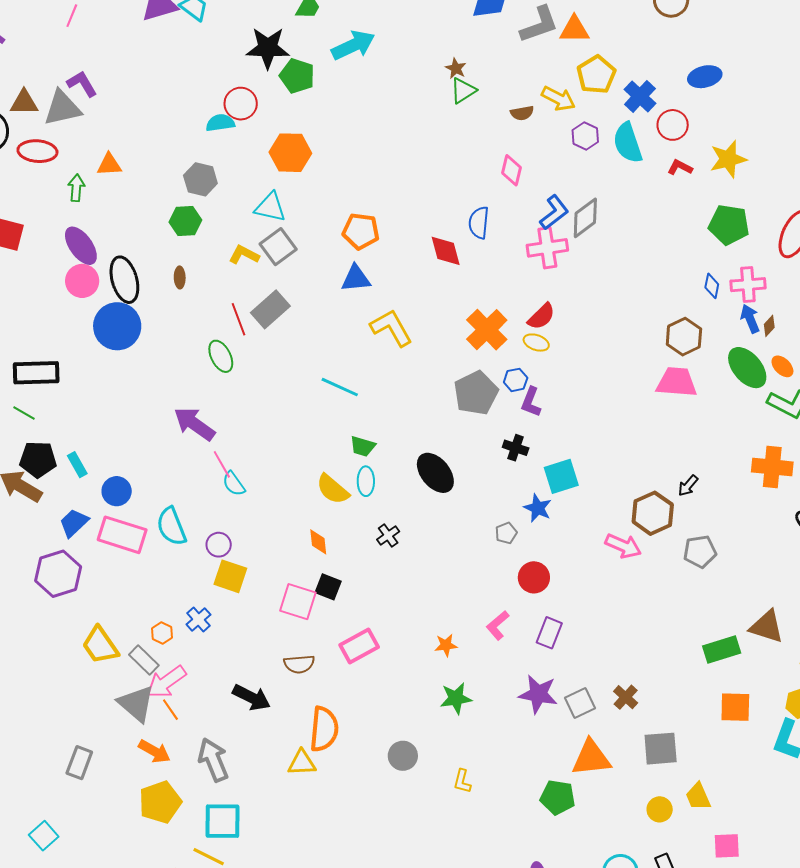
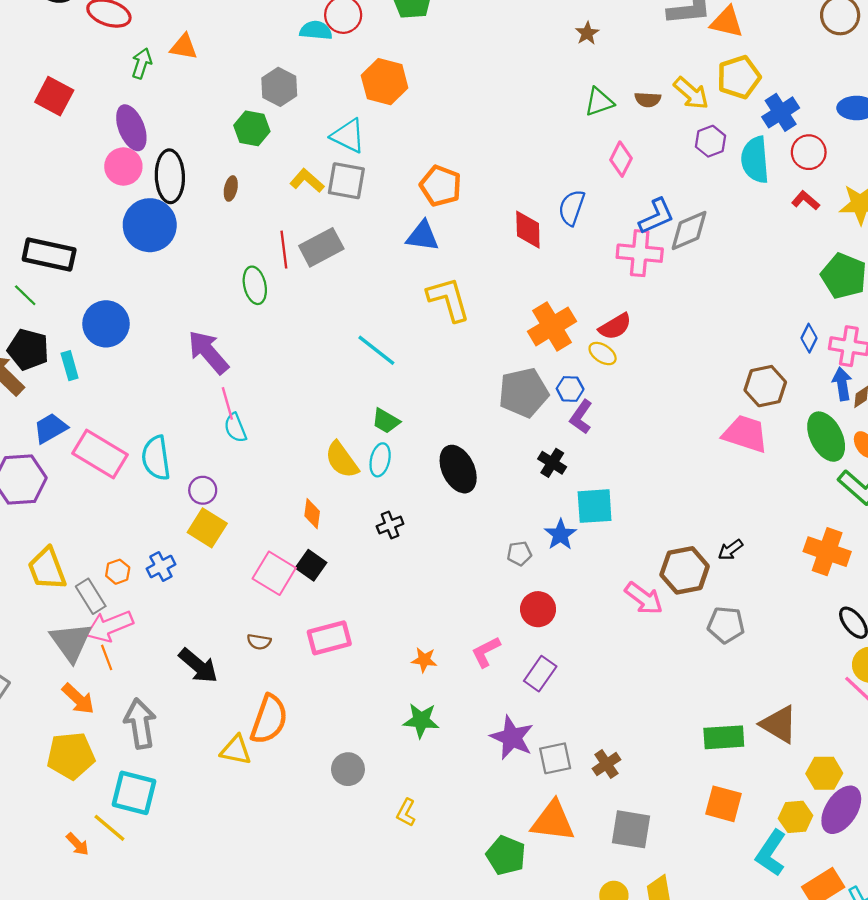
green triangle: (463, 91) -> (599, 102), moved
gray square: (278, 247) -> (346, 181), turned 33
blue circle: (117, 491) -> (106, 324), moved, size x1.4
brown semicircle: (299, 664) -> (259, 642), size x0.7

